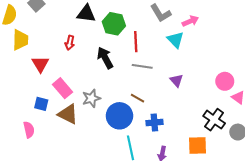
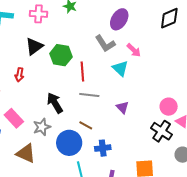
black triangle: (86, 14) -> (34, 46), turned -42
pink arrow: (190, 21) -> (134, 50), turned 70
black arrow: (105, 58) -> (55, 103), moved
brown triangle: (68, 114) -> (26, 153), moved
black cross: (214, 120) -> (162, 131), moved

